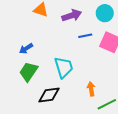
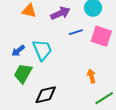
cyan trapezoid: (64, 67) -> (42, 50), moved
orange arrow: (91, 89) -> (91, 76), moved

